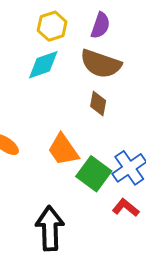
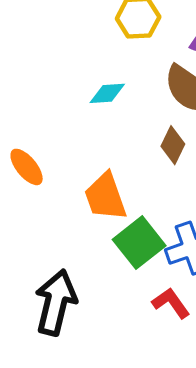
cyan diamond: (43, 65) -> (107, 93), moved, size x0.7

